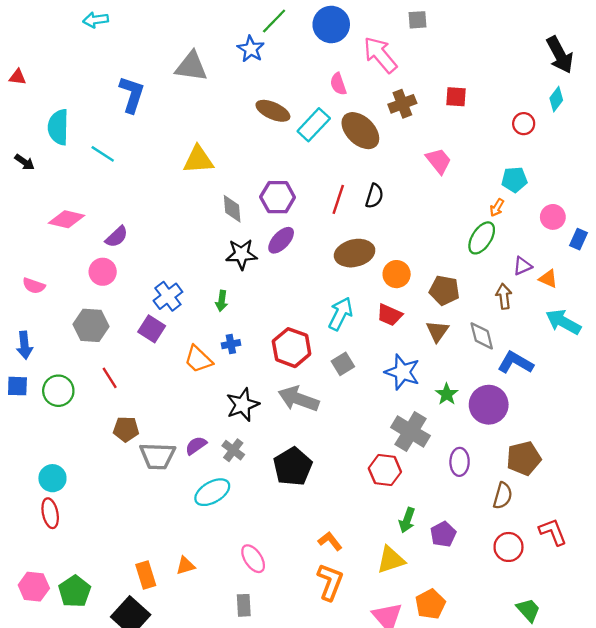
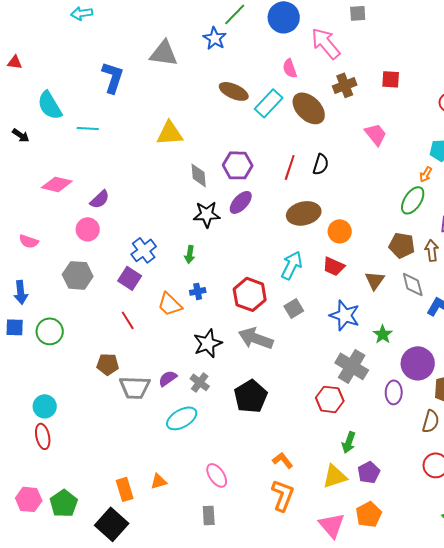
cyan semicircle: (58, 127) -> (50, 105), turned -32
cyan line: (103, 154) -> (88, 128), turned -30
brown pentagon: (444, 290) -> (402, 245), moved
red line: (110, 378) -> (128, 320), moved
purple circle: (489, 405) -> (418, 363), moved
purple pentagon: (443, 534) -> (369, 472), moved

